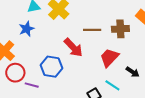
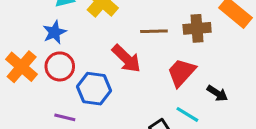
red circle: (15, 73) -> (60, 66), moved

